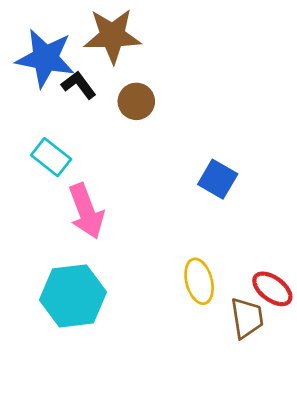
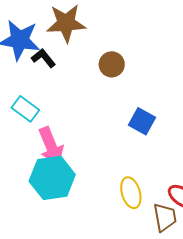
brown circle: (136, 101) -> (112, 64), moved
cyan hexagon: (73, 296) -> (52, 178), moved

